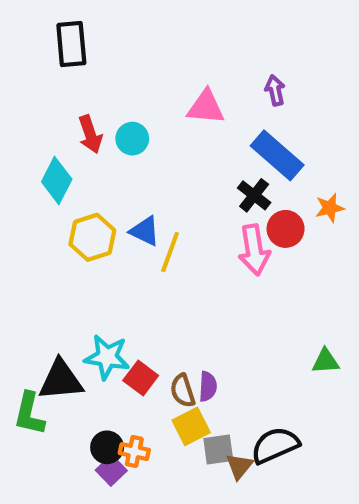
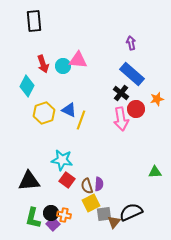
pink triangle: (206, 107) -> (78, 60), moved
cyan star: (107, 357) -> (62, 160), moved
green L-shape: (29, 414) -> (33, 218), moved

